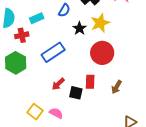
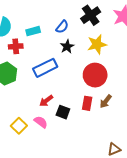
black star: (79, 28) -> (67, 47), moved
red rectangle: (90, 82) -> (87, 103), moved
brown arrow: (117, 87) -> (106, 101), moved
pink semicircle: (56, 113) -> (41, 122), moved

